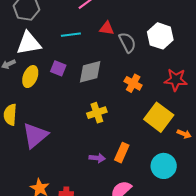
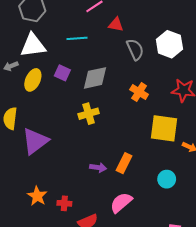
red triangle: (107, 28) -> (116, 24), moved
yellow cross: (97, 113) -> (89, 114), moved
yellow square: (159, 117) -> (164, 128), turned -32
cyan circle: (164, 166) -> (167, 179), size x0.7

